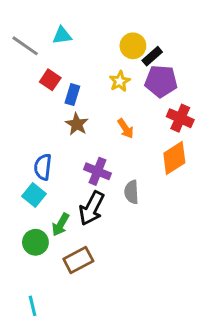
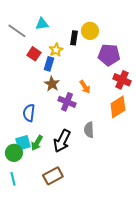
black rectangle: (152, 56) -> (74, 38), moved, turned -40
yellow star: (120, 81) -> (56, 50), moved
purple cross: (98, 171) -> (67, 102), moved
cyan square: (34, 195) -> (23, 143), moved, turned 35
green arrow: (61, 225) -> (37, 143), moved
green circle: (35, 242) -> (14, 153), moved
cyan line: (33, 306) -> (13, 179), moved

